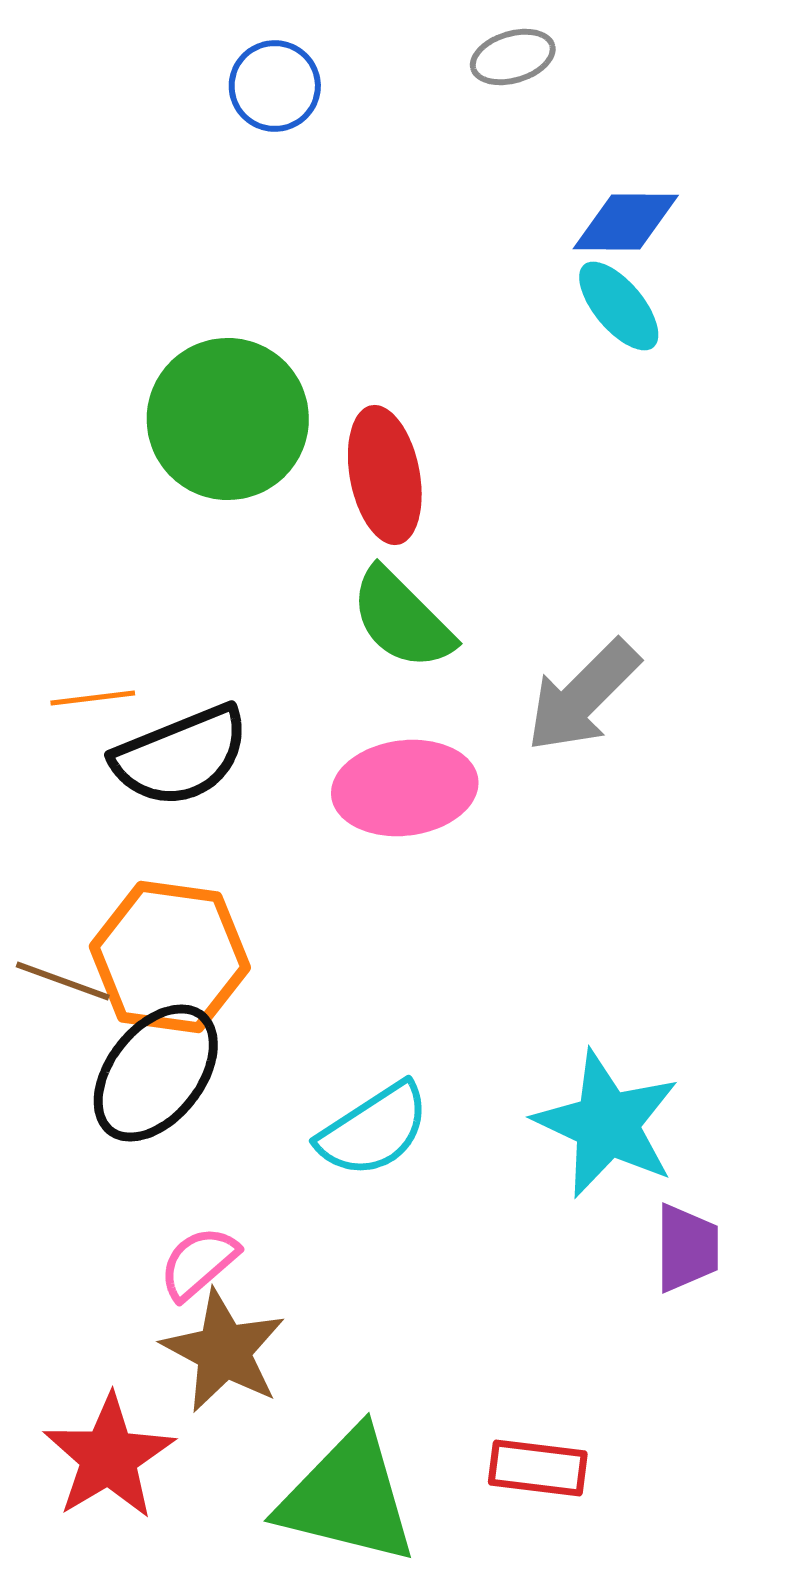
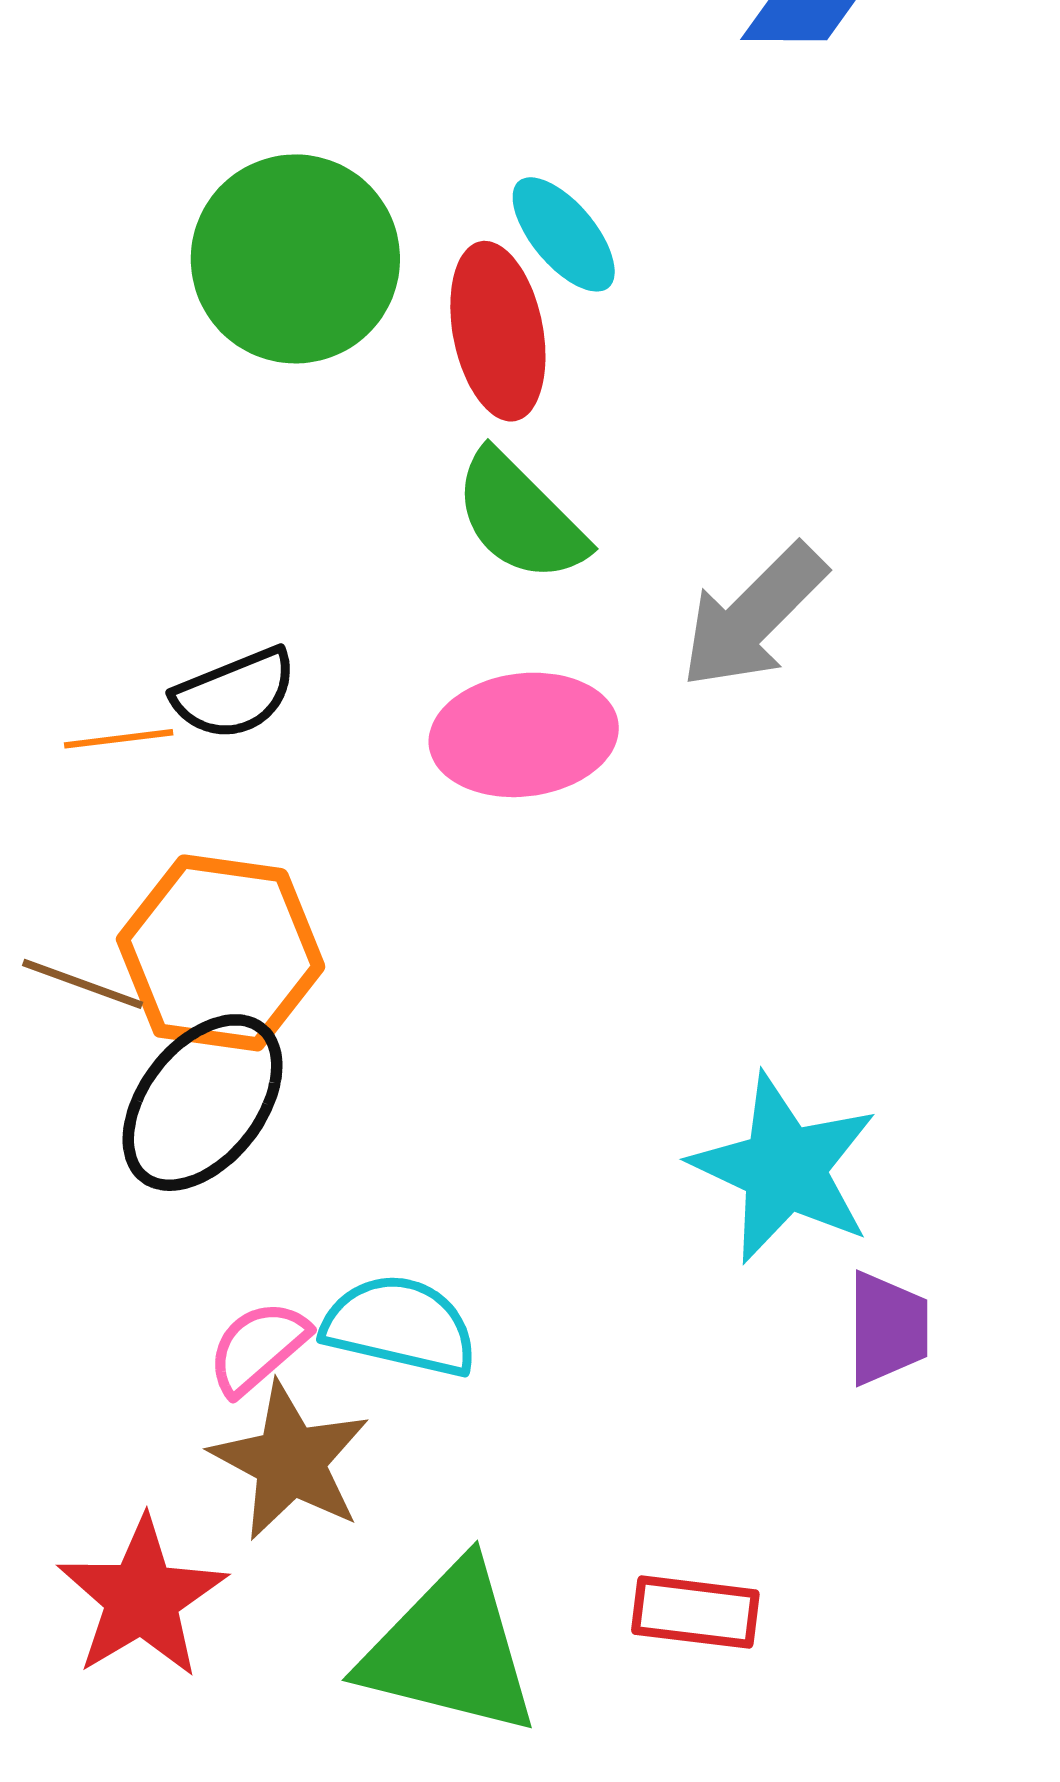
cyan ellipse: (619, 306) -> (564, 234), moved
orange line: (93, 698) -> (119, 739), moved
black semicircle: (181, 756) -> (235, 694), size x0.7
cyan semicircle: (374, 1130) -> (400, 1326), moved, turned -134

